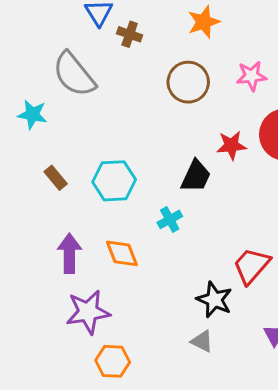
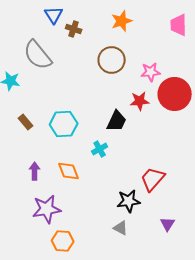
pink star: (251, 76) -> (151, 72), moved
purple arrow: (69, 253) -> (35, 171), size x0.7
black star: (214, 300) -> (129, 201), turned -30

